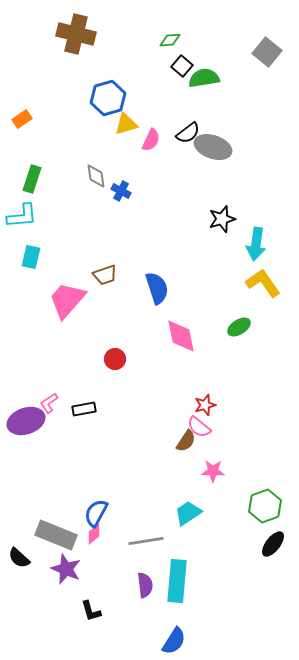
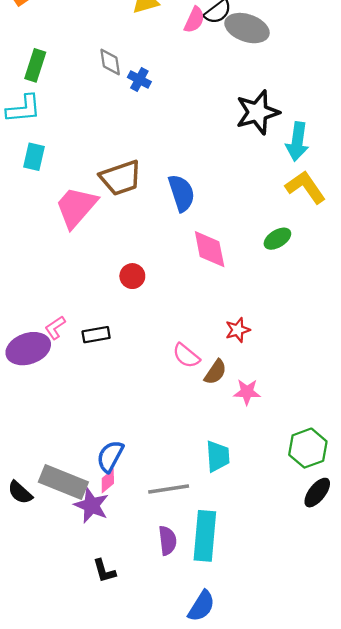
pink semicircle: (151, 140) -> (194, 20), moved
black star: (222, 219) -> (258, 112), size x1.4
brown trapezoid: (105, 275) -> (121, 178), size x1.5
pink semicircle: (199, 427) -> (186, 356), moved
pink star: (213, 471) -> (247, 392), moved
cyan trapezoid: (188, 513) -> (218, 456), turned 120
black semicircle: (19, 558) -> (20, 493), moved
purple star: (66, 569) -> (91, 505), moved

